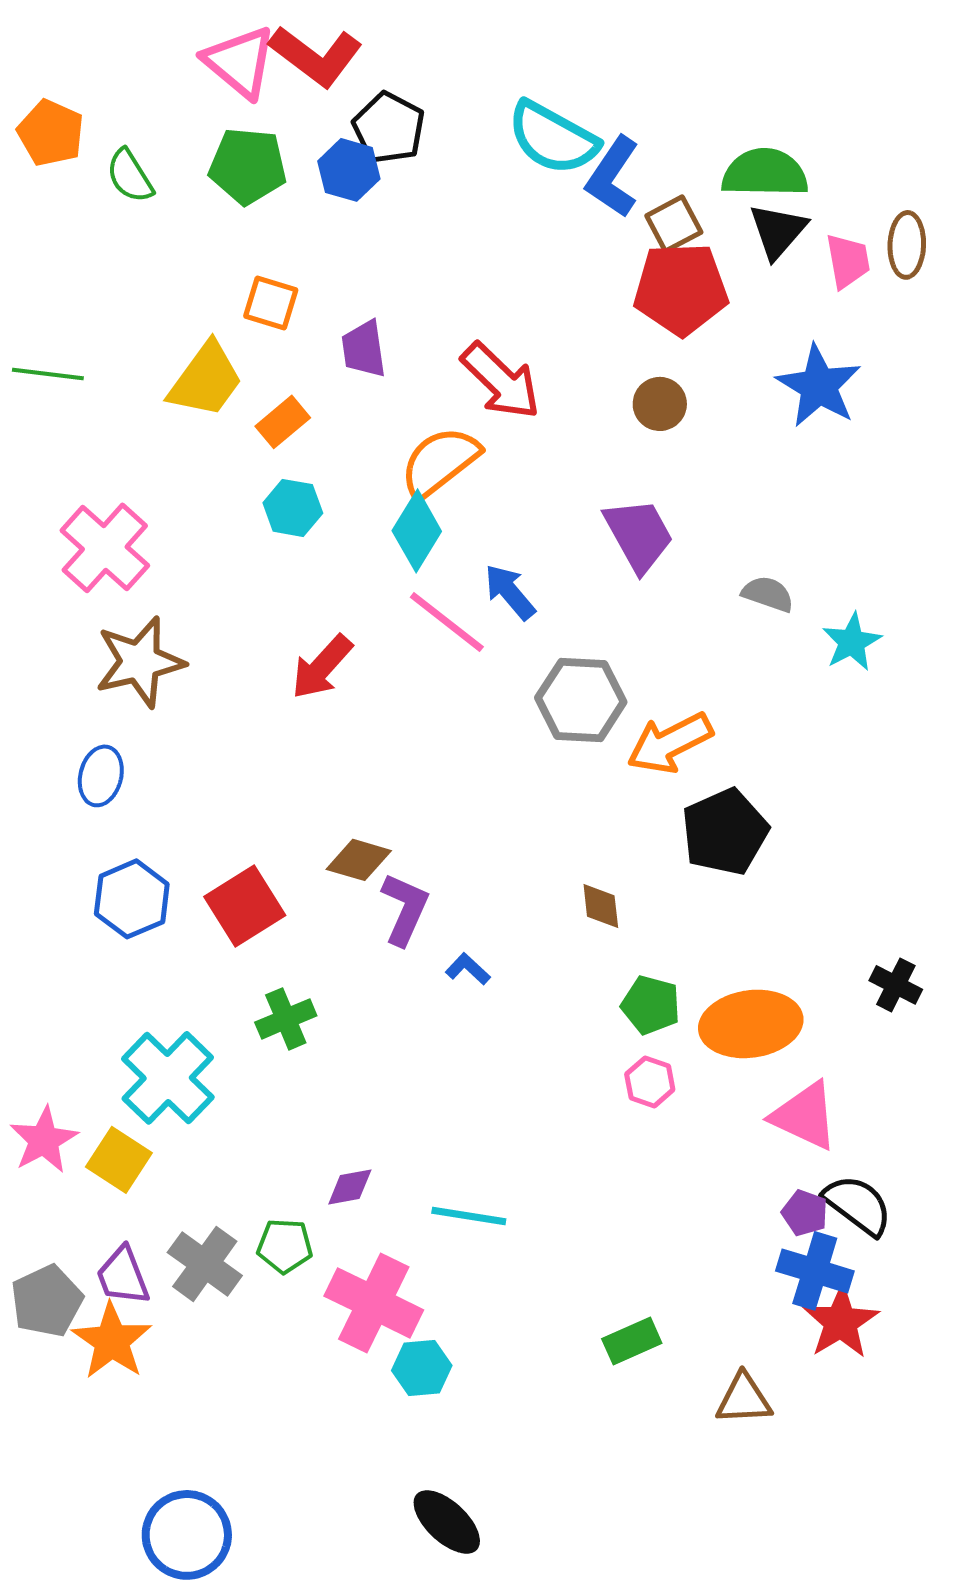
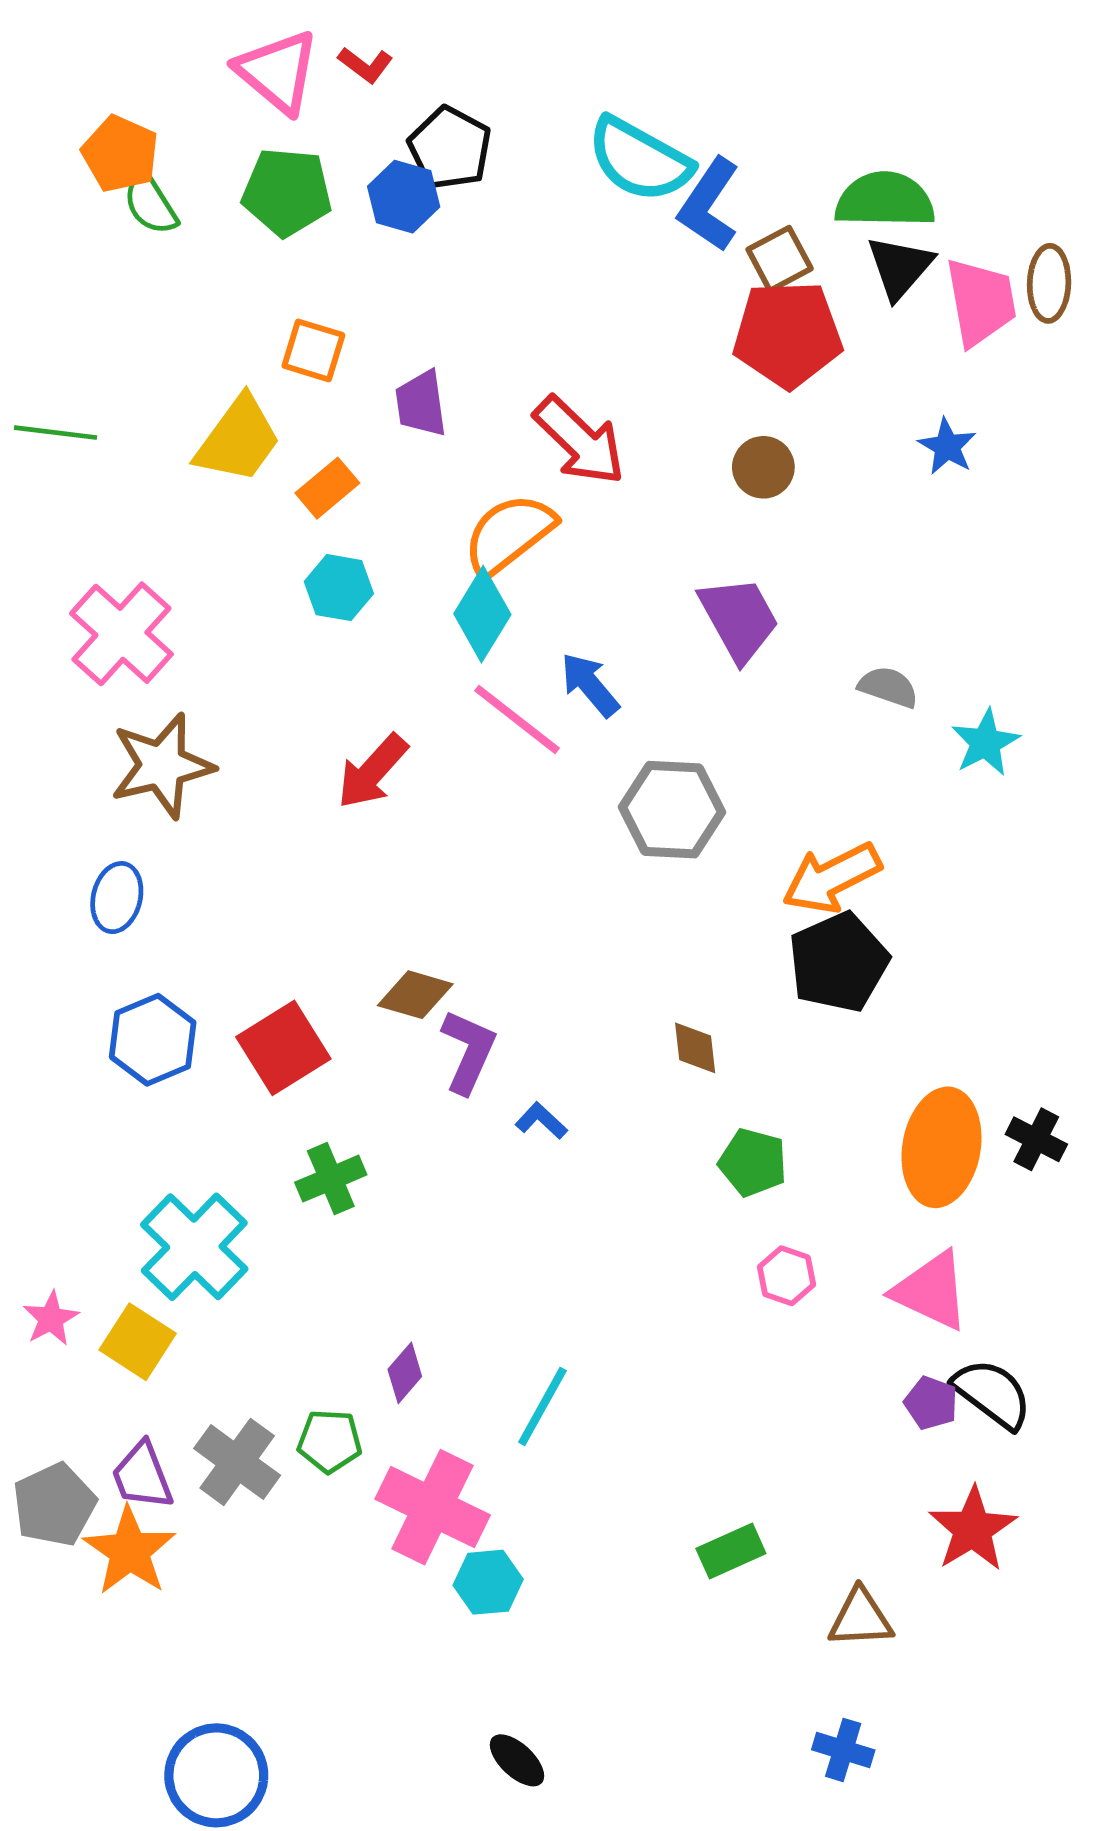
red L-shape: (316, 56) -> (365, 65), size x0.5
orange pentagon: (51, 133) -> (120, 154), moved
pink trapezoid: (848, 261) -> (981, 302), size x1.4
blue star: (819, 386) -> (947, 446), size x0.6
orange arrow: (670, 743) -> (832, 878), moved
orange ellipse: (751, 1024) -> (941, 1147), moved, turned -72
pink hexagon: (650, 1082) -> (786, 1276), moved
pink star: (44, 1140) -> (51, 1319), size x0.7
purple diamond: (350, 1187) -> (405, 1373), turned -39
cyan line: (469, 1216) -> (542, 1406), turned -70
blue cross: (815, 1271) -> (843, 1750), moved, size x0.7
black ellipse: (447, 1522) -> (517, 1760), size x0.7

